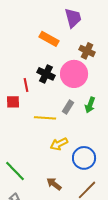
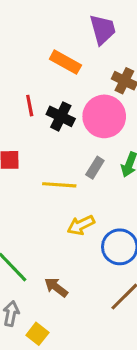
red line: (26, 85) -> (30, 106), moved
brown arrow: (54, 184) -> (56, 287), moved

